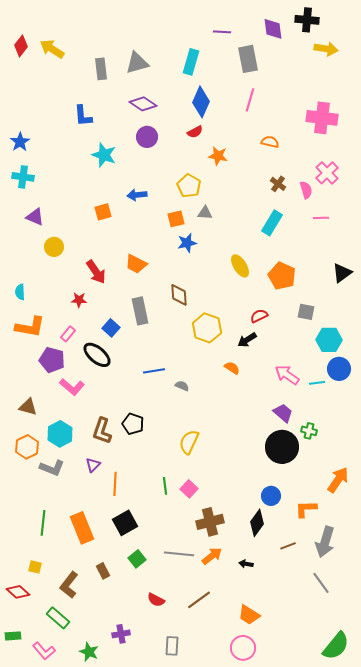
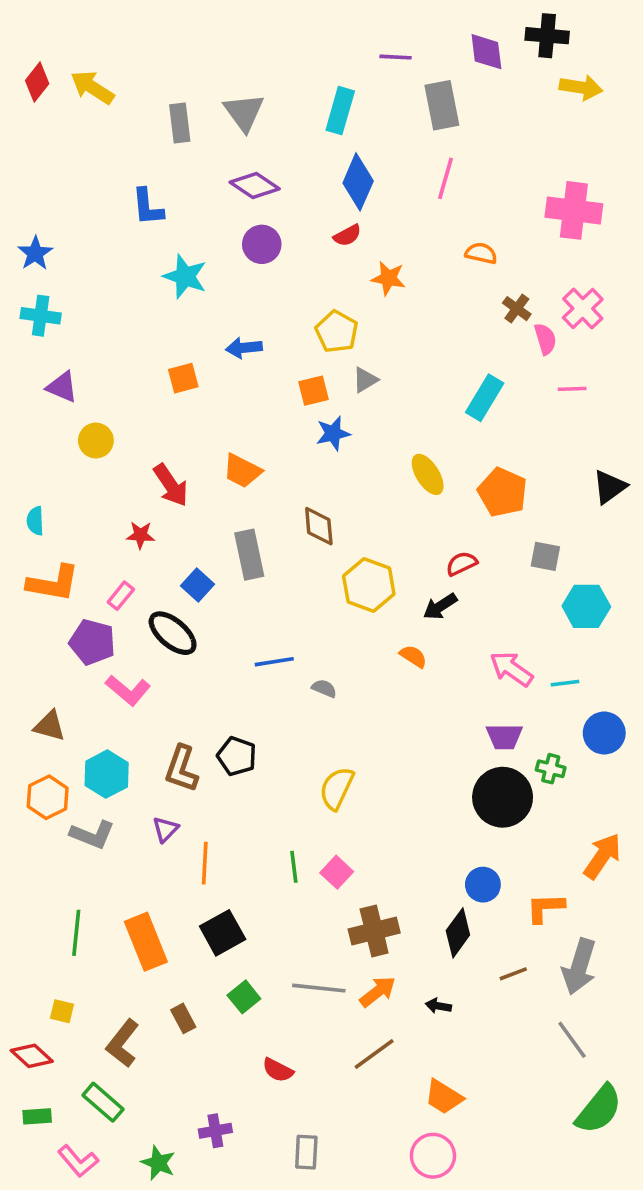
gray triangle: (137, 63) -> (244, 112), turned -50
brown cross: (278, 184) -> (517, 309), moved
gray triangle: (205, 213) -> (365, 380), turned -35
blue circle: (339, 369) -> (604, 733), moved
purple trapezoid: (283, 413) -> (504, 737), turned 140
brown line: (199, 600) -> (374, 1054), moved
green rectangle: (13, 636) -> (37, 1116), moved
green semicircle: (336, 646) -> (599, 1109), moved

